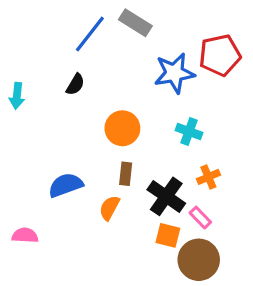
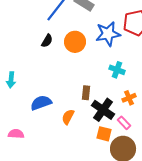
cyan arrow: (17, 96) -> (11, 80), moved
orange circle: (122, 128) -> (75, 42), moved
brown rectangle: (126, 174) -> (86, 93), moved

